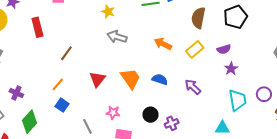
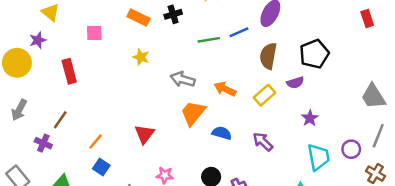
yellow star: (108, 12) -> (141, 57), moved
gray arrow: (117, 37) -> (183, 79), moved
purple semicircle: (224, 49) -> (295, 83), moved
brown line: (66, 53) -> (60, 120), moved
orange trapezoid: (130, 79) -> (193, 113), moved, turned -105
purple cross: (16, 93) -> (43, 143), moved

